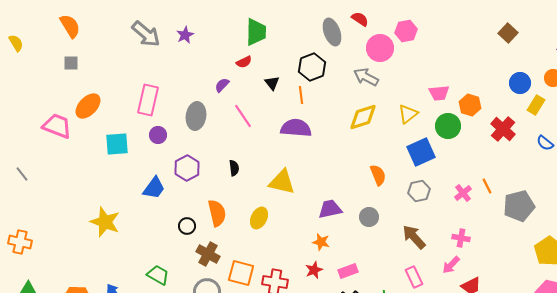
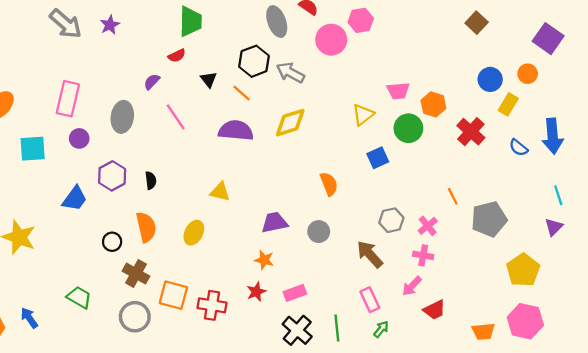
gray arrow: (366, 77) -> (290, 73), moved
orange line: (301, 95) -> (242, 93), turned -42
yellow diamond: (363, 117) -> (290, 123), moved
blue square: (421, 152) -> (378, 158), size x0.7
black semicircle: (234, 168) -> (151, 180), moved
yellow triangle: (282, 182) -> (220, 192), size x0.7
gray hexagon: (419, 191) -> (391, 220), moved
pink cross: (463, 193) -> (428, 226), moved

